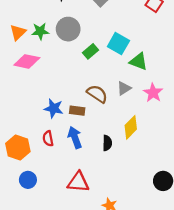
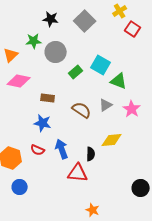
green star: (40, 31) -> (34, 41), moved
brown rectangle: (77, 111) -> (48, 98), moved
yellow diamond: (131, 127) -> (112, 140), turned 40
red semicircle: (48, 139) -> (38, 150), turned -56
red triangle: (78, 182) -> (78, 173), moved

